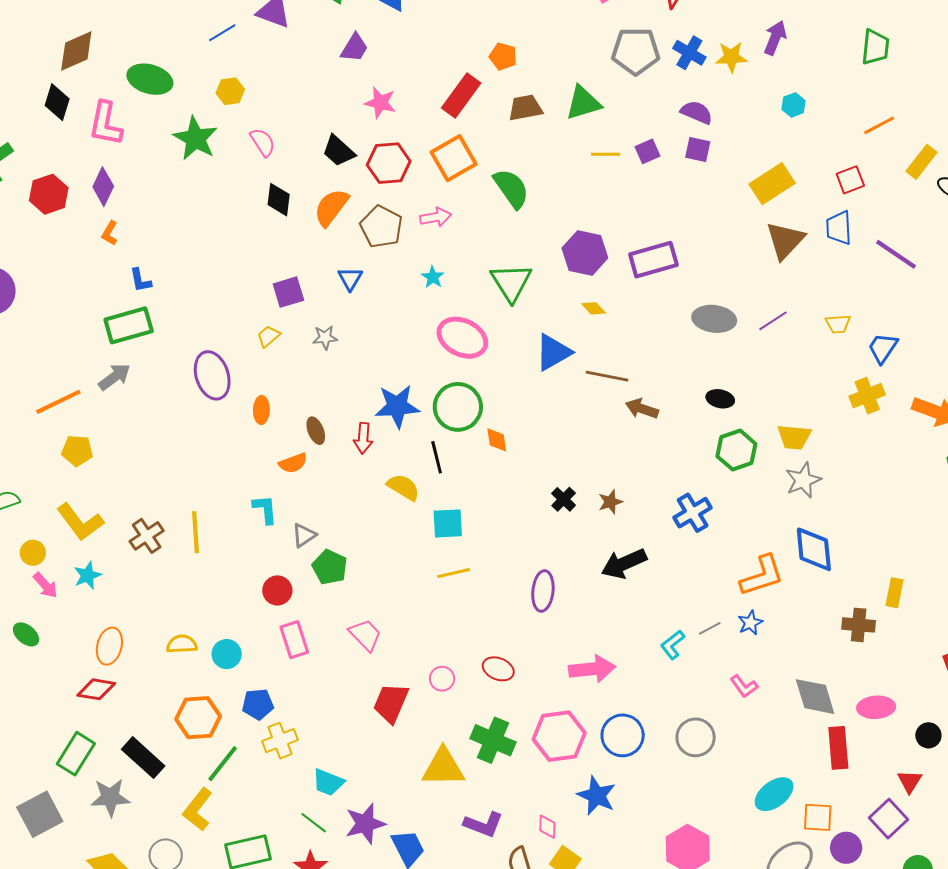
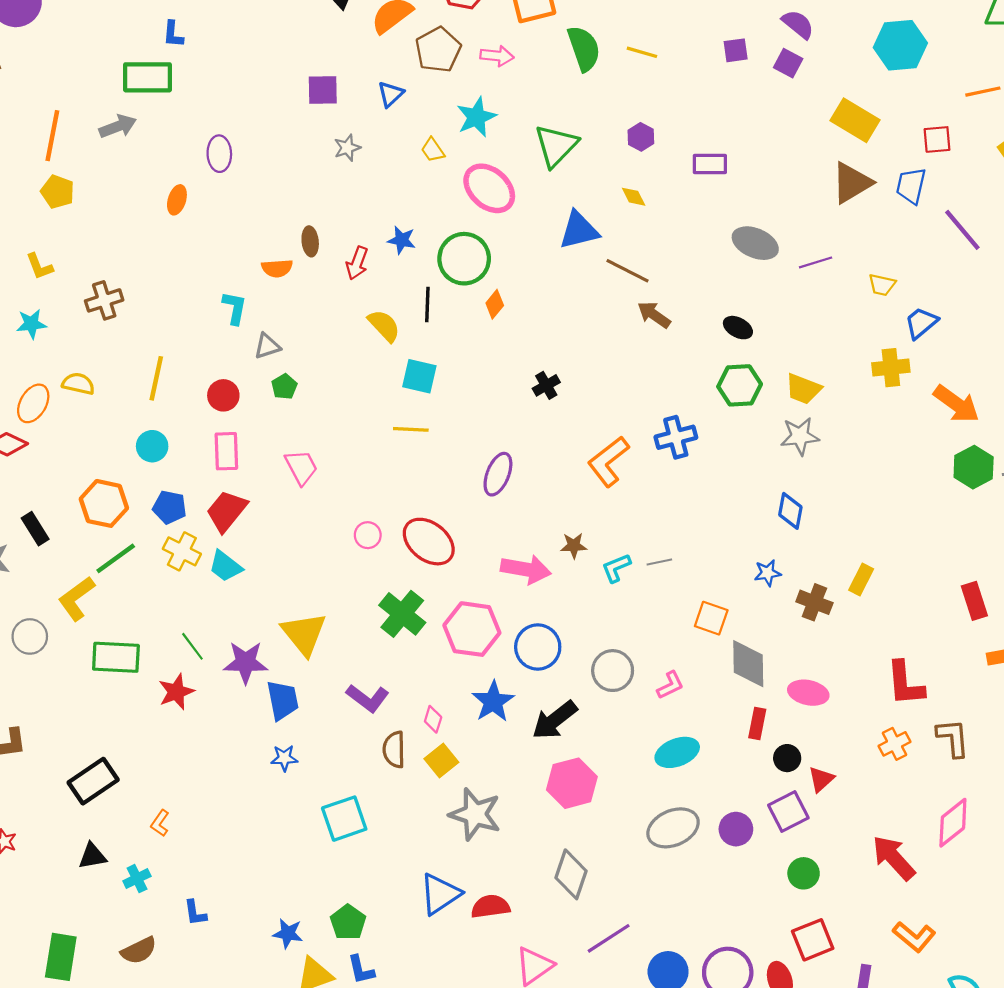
cyan hexagon: (794, 105) -> (900, 45), size x2.0
yellow line: (606, 154) -> (642, 52), moved
yellow rectangle: (772, 184) -> (855, 120), turned 48
purple hexagon: (585, 253) -> (641, 137), size x0.6
purple rectangle: (653, 260) -> (710, 164), size x0.7
cyan star: (433, 277) -> (476, 117), size x1.6
yellow trapezoid: (268, 336) -> (433, 150), moved, turned -100
gray star: (325, 338) -> (347, 148), turned -30
purple ellipse: (212, 375) -> (219, 154), size x0.7
orange line: (58, 402) -> (52, 136), turned -69
blue star: (397, 406) -> (402, 240), size x0.6
orange ellipse: (261, 410) -> (177, 200), moved
orange diamond: (497, 440) -> (495, 304), turned 32
brown star: (610, 502) -> (574, 546), moved
yellow L-shape: (80, 522) -> (39, 266), size x0.6
yellow line: (196, 532) -> (156, 378), moved
blue diamond: (814, 549) -> (790, 511), size x0.7
black arrow: (624, 564) -> (555, 720), moved, turned -30
green pentagon: (330, 567) -> (284, 387), size x0.7
orange L-shape: (762, 576) -> (608, 461), moved, turned 144
blue star: (750, 623) -> (768, 573), moved
yellow semicircle: (182, 644) -> (78, 384), moved
red ellipse: (498, 669) -> (429, 542), size x1.6
pink L-shape: (744, 686) -> (670, 685), moved, turned -96
red trapezoid: (391, 703) -> (227, 511), moved
black circle: (928, 735) -> (787, 758), moved
yellow cross: (280, 741) -> (182, 551), turned 32
red rectangle: (838, 748) -> (757, 723), size x0.7
black rectangle: (143, 758) -> (35, 529), size x0.7
yellow triangle: (443, 767) -> (304, 634), moved, turned 36
cyan trapezoid: (328, 782) -> (225, 566), moved
orange square: (818, 817) -> (711, 618), moved

